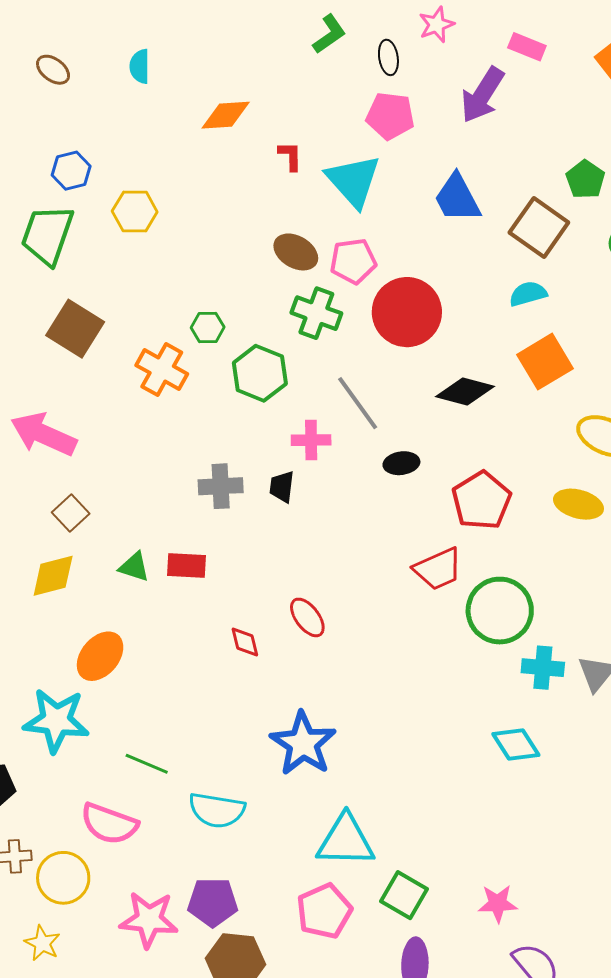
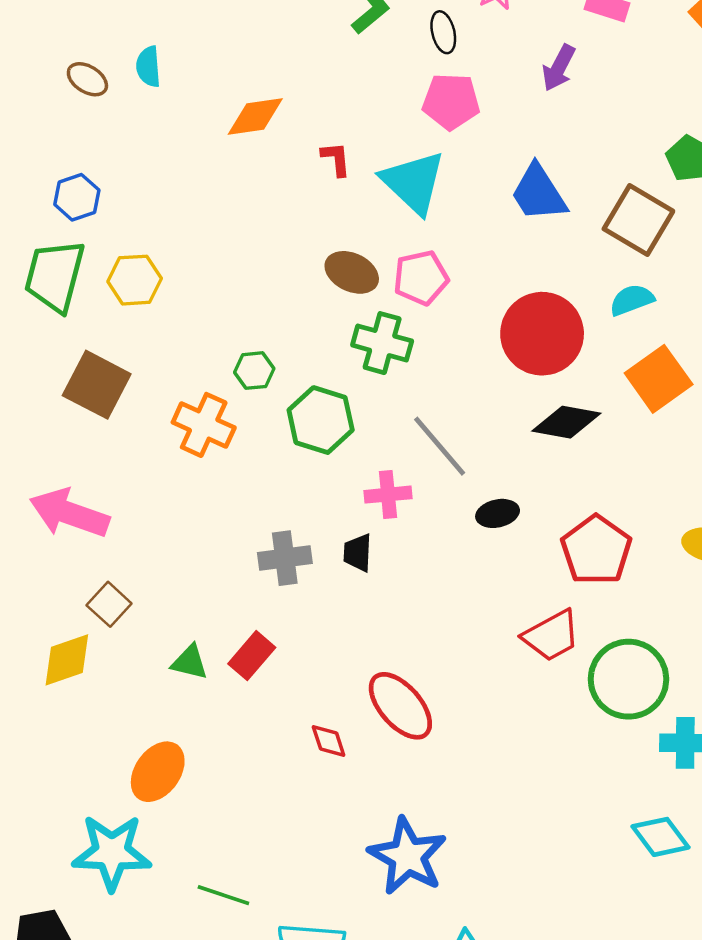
brown ellipse: (53, 70) -> (87, 79), moved
purple arrow: (482, 95) -> (559, 68), size x0.7
yellow hexagon: (135, 212) -> (135, 280), moved
red circle: (407, 312) -> (542, 334), moved
red rectangle: (186, 566) -> (252, 656), turned -48
yellow diamond: (53, 576) -> (67, 660), moved
red ellipse: (307, 617) -> (400, 706), size x1.5

